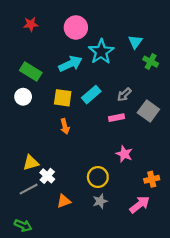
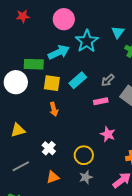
green rectangle: (31, 71) -> (34, 64), moved, turned -30
white circle: (23, 97) -> (16, 82), size x1.5
yellow triangle: (31, 163) -> (18, 130), moved
white cross: (47, 176) -> (49, 148), moved

